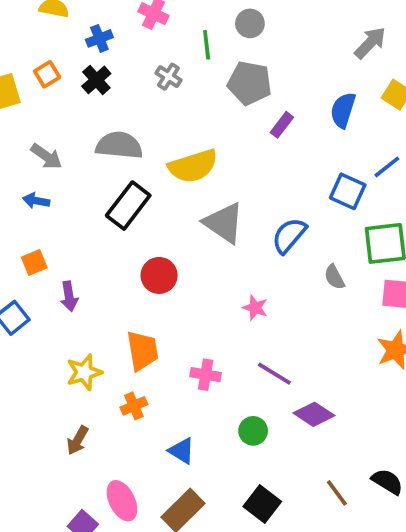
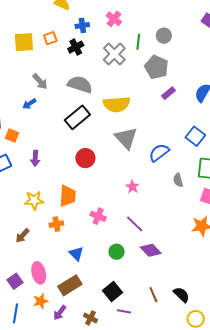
gray cross: (168, 77) -> (114, 54), size x1.6
blue arrow: (36, 201) -> (29, 104), turned -56
orange square: (34, 262) -> (12, 136), moved, turned 32

